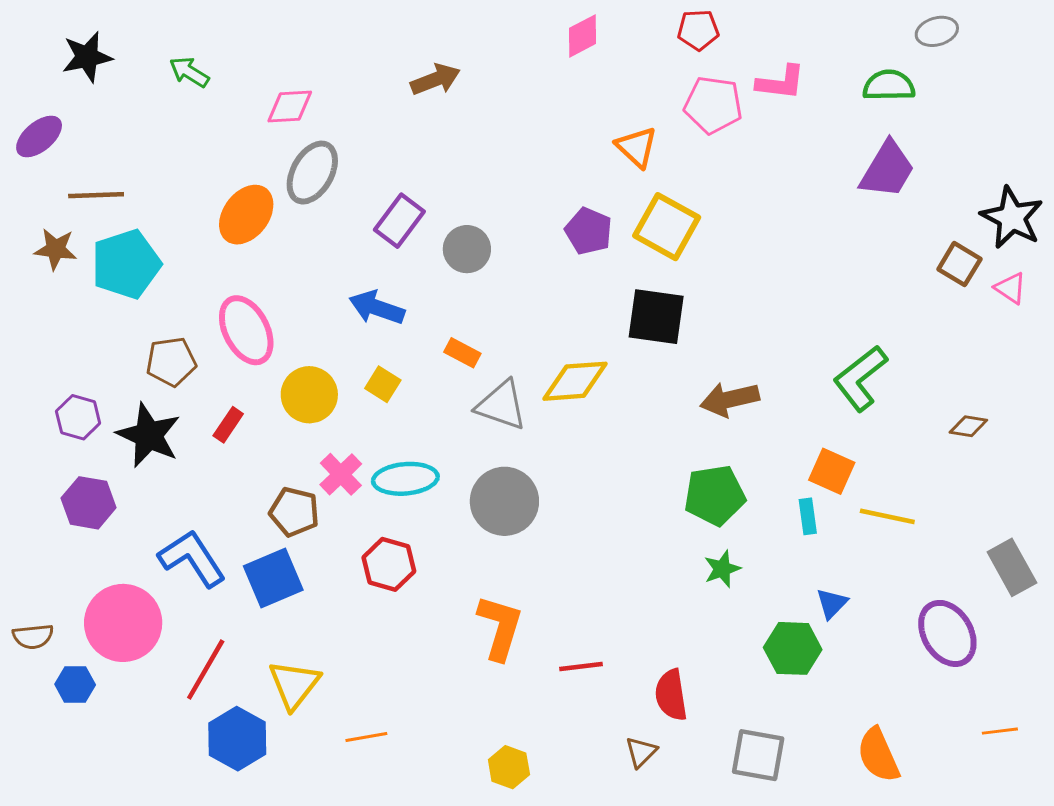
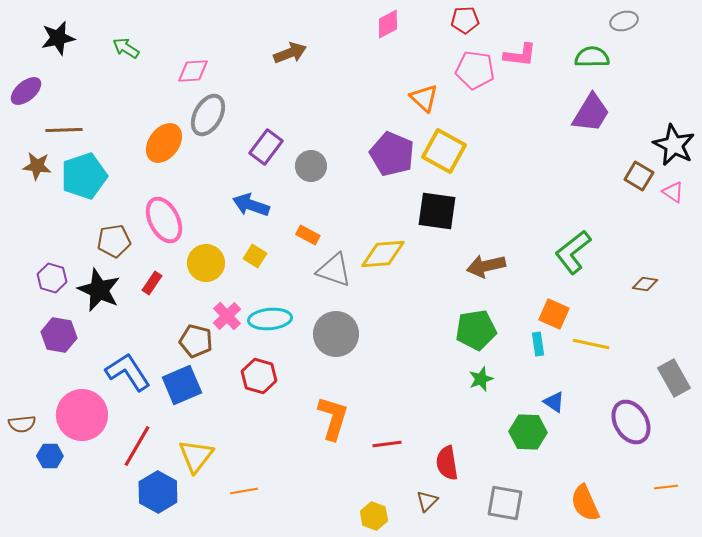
purple pentagon: (589, 231) -> (392, 154), size x1.4
blue triangle: (832, 603) -> (554, 402), turned -40
yellow hexagon: (509, 767) -> (374, 516), moved

